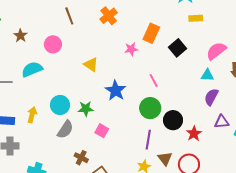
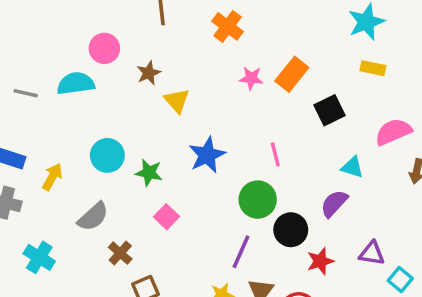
orange cross: (109, 16) -> (228, 26), turned -30
brown star: (20, 36) -> (149, 73), moved
pink circle: (53, 44) -> (104, 48), moved
pink star: (131, 49) -> (251, 78), moved
cyan triangle: (207, 75) -> (352, 167), moved
purple semicircle: (211, 97) -> (334, 203), moved
yellow arrow: (32, 115) -> (52, 177), moved
gray semicircle: (65, 129) -> (93, 217), moved

